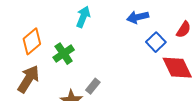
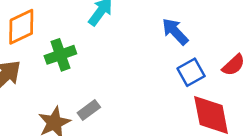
blue arrow: (138, 17) -> (175, 32), turned 45

